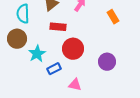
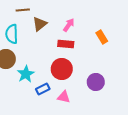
red rectangle: (58, 27) -> (66, 44), moved
pink triangle: (75, 85) -> (64, 97), moved

